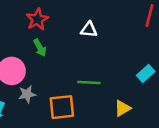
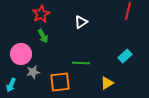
white triangle: (89, 30) -> (81, 22), turned -40

